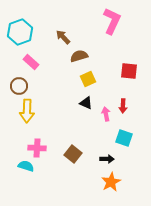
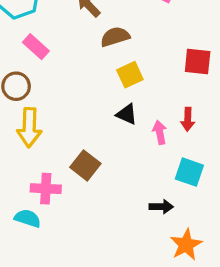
brown square: (73, 154) -> (85, 165), moved
orange star: (111, 182) -> (186, 245), moved

